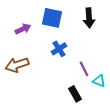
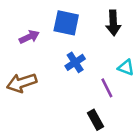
cyan triangle: (99, 81) -> (126, 67), moved

